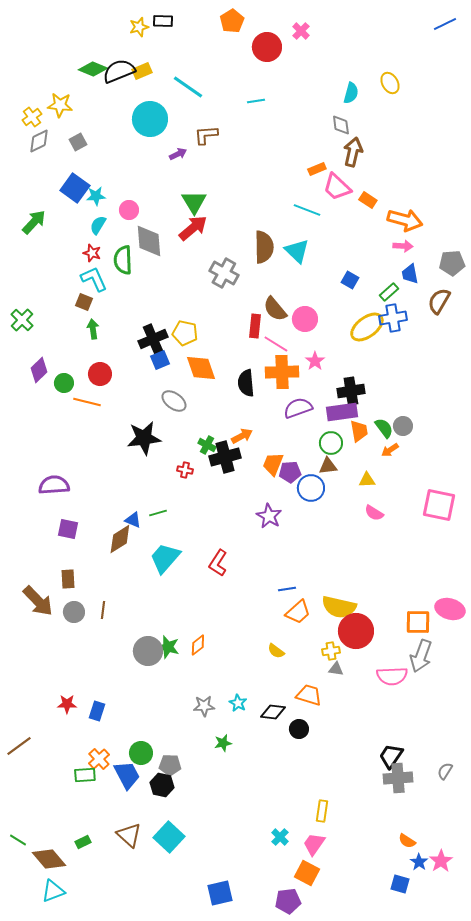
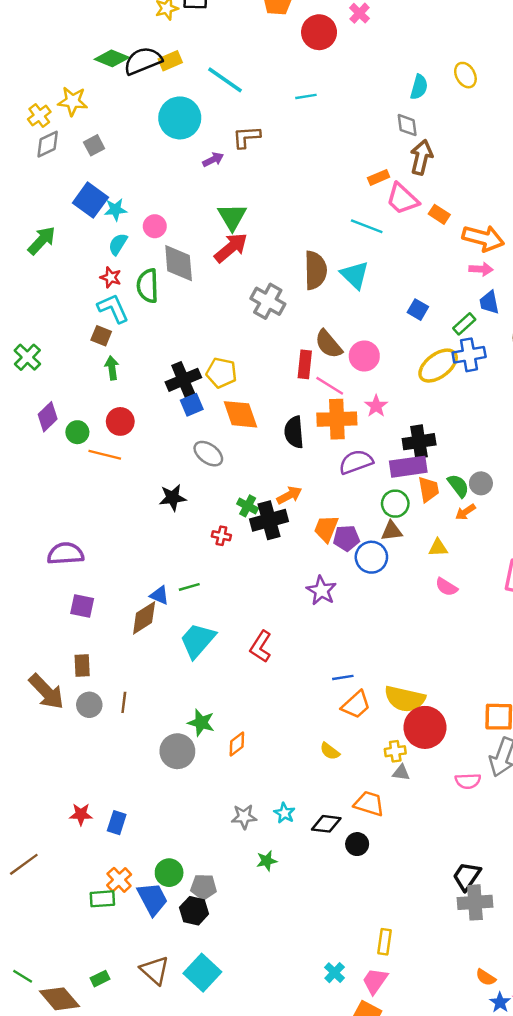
black star: (144, 438) -> (173, 498), size x0.7
green star: (168, 647) -> (201, 723), moved
pink semicircle: (392, 676) -> (468, 781), size x0.7

